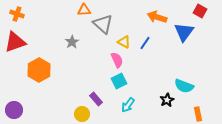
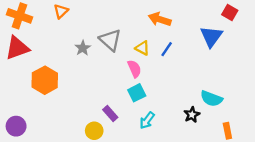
orange triangle: (84, 10) -> (61, 11), moved, turned -40
orange cross: (17, 14) -> (19, 16), size x1.5
orange arrow: (157, 17) -> (160, 19), moved
gray triangle: (103, 24) -> (110, 40), moved

